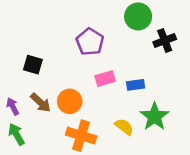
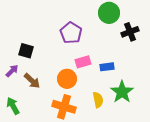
orange circle: (70, 101) -> (67, 79), moved
purple arrow: (13, 106) -> (12, 71), moved, turned 72
yellow semicircle: (124, 127) -> (98, 100), turned 42

